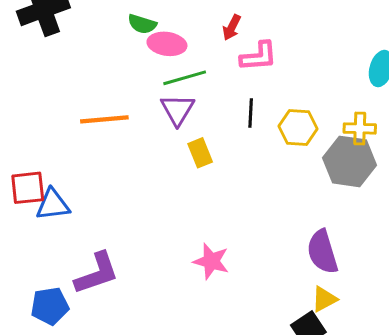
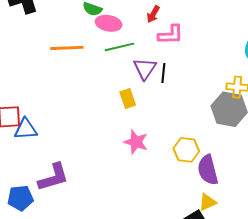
purple triangle: (177, 110) -> (145, 69), moved
orange line: (104, 119) -> (67, 48), moved
yellow hexagon: (298, 127) -> (186, 150), moved
pink star: (211, 261) -> (136, 142), moved

